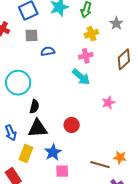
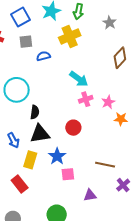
yellow cross: (91, 34) -> (70, 36), moved, size x1.5
pink cross: (86, 56) -> (86, 99), moved
orange star: (120, 157) -> (121, 119), moved

